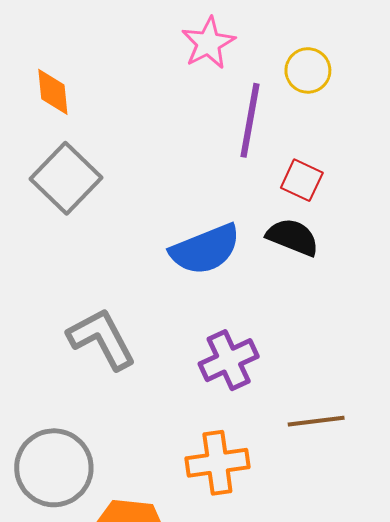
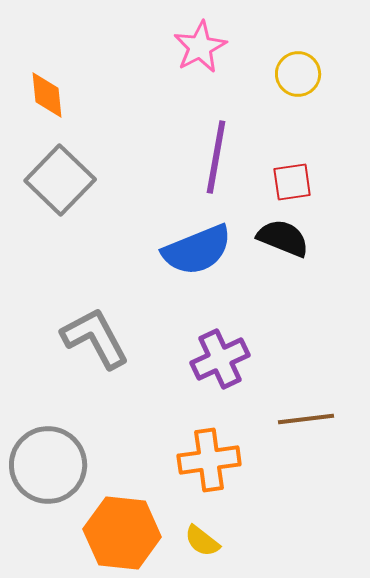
purple line: (250, 120) -> (216, 157), moved
red square: (302, 180) -> (292, 182), turned -33

